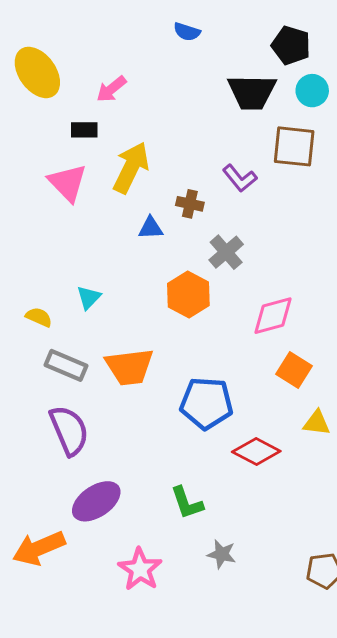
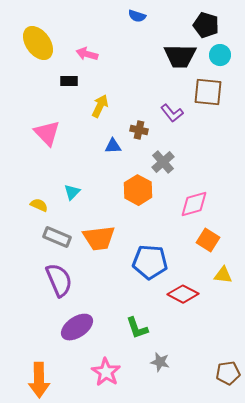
pink arrow: (111, 89) -> (87, 54), turned 55
yellow arrow: (131, 168) -> (100, 106), size x0.7
pink triangle: (68, 183) -> (47, 133), moved
orange arrow: (39, 548) -> (39, 380), moved, turned -68

